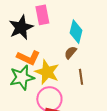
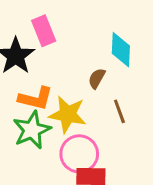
cyan diamond: (76, 32) -> (121, 50), moved

